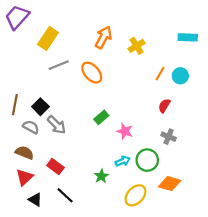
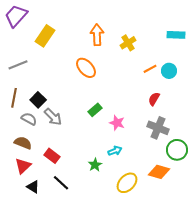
orange arrow: (103, 37) -> (97, 35), turned -30
gray line: (59, 65) -> (18, 65), moved
orange line: (160, 74) -> (150, 69), turned 32
gray cross: (169, 137) -> (158, 128), size x1.5
green circle: (147, 160) -> (177, 150), moved

